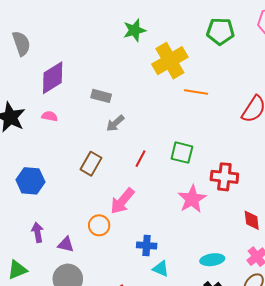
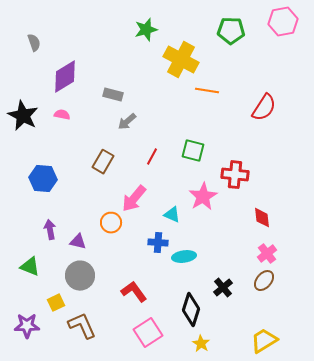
gray semicircle: (21, 43) -> (34, 43), size x0.7
yellow cross: (170, 61) -> (181, 60), turned -32
cyan ellipse: (212, 260) -> (184, 257), moved
cyan triangle: (161, 269) -> (172, 215), moved
green triangle: (17, 270) -> (30, 267), turned 45

